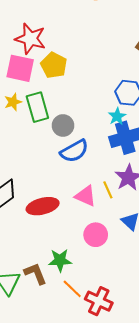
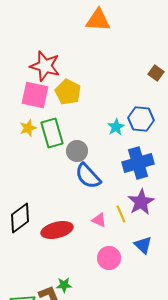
cyan star: (117, 116) -> (116, 127), moved
blue semicircle: (74, 151) -> (88, 176), turned 76
pink triangle: (85, 196) -> (99, 220), size x0.7
green star: (60, 260) -> (64, 285), moved, size x0.7

